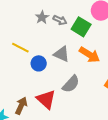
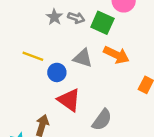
gray semicircle: (71, 84) -> (102, 120), moved
red triangle: (46, 99) -> (69, 100), moved

